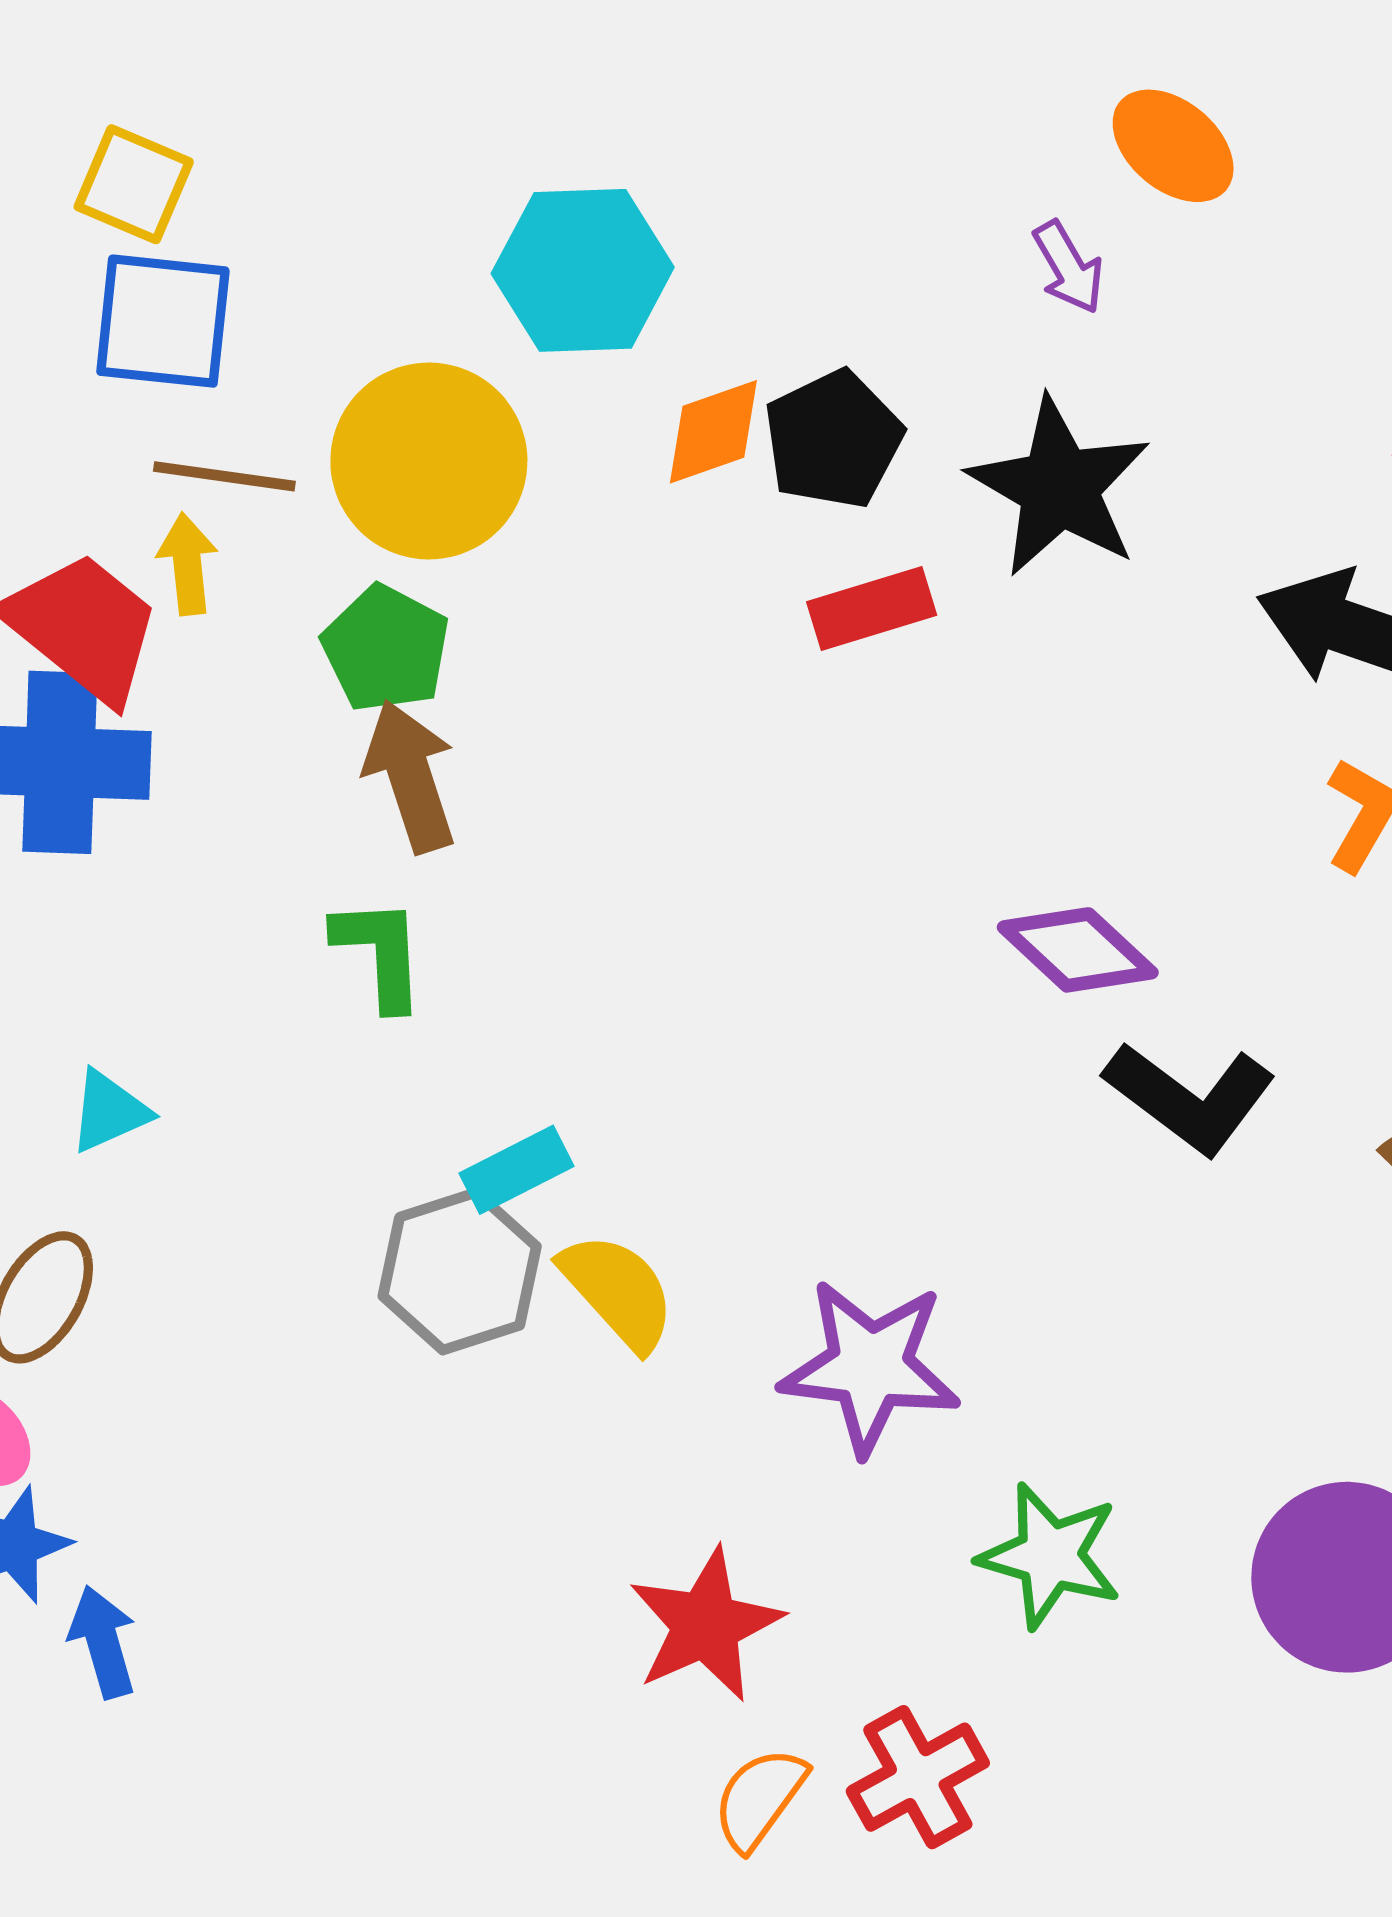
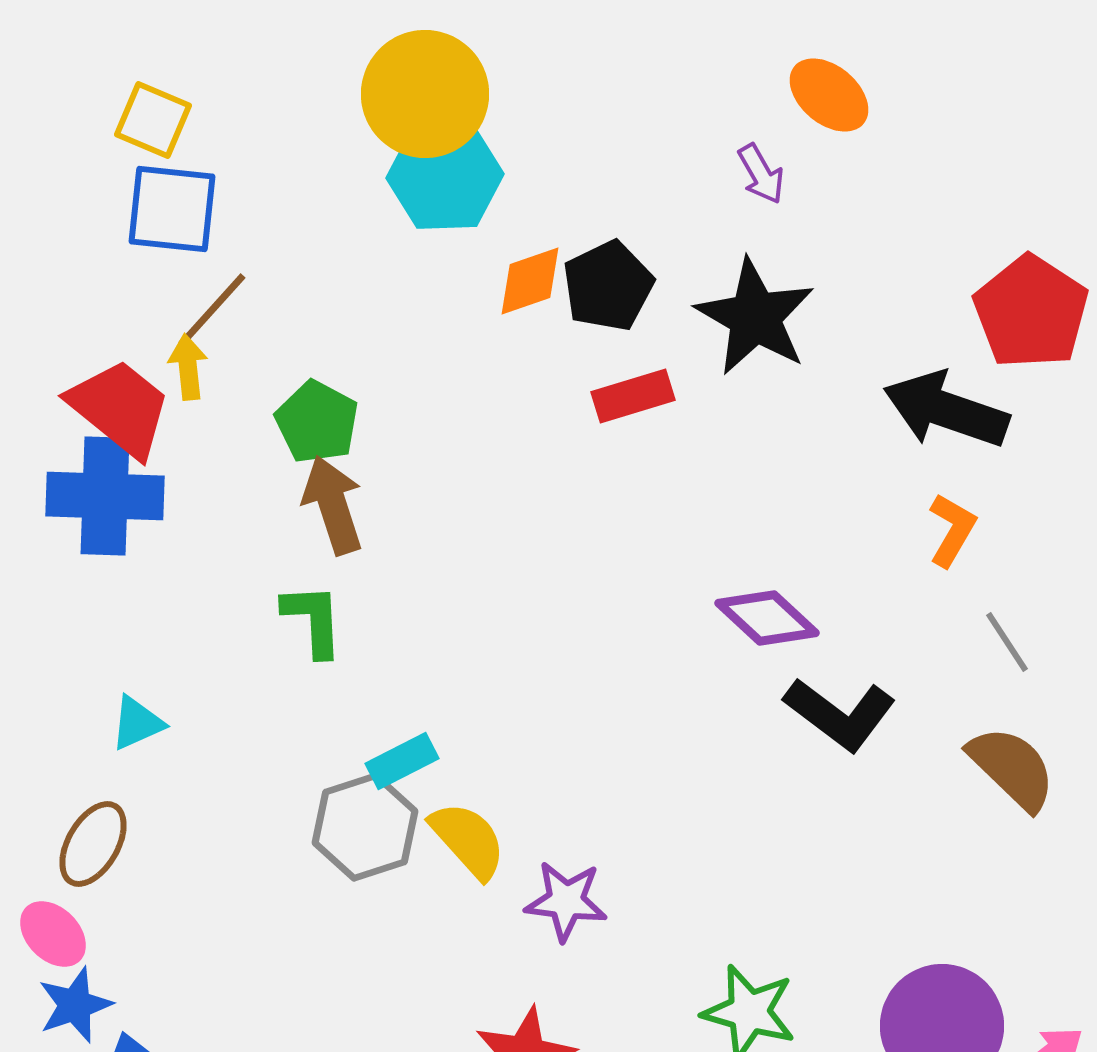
yellow circle: (429, 461) -> (425, 94), moved
brown line: (224, 476) -> (212, 310), turned -56
purple star: (870, 1367) -> (566, 901), moved, size x0.7

